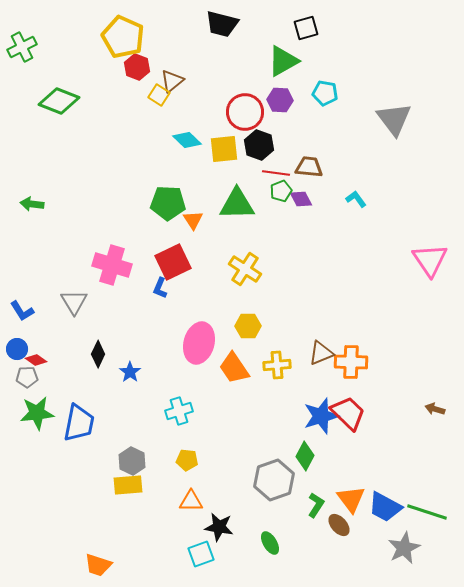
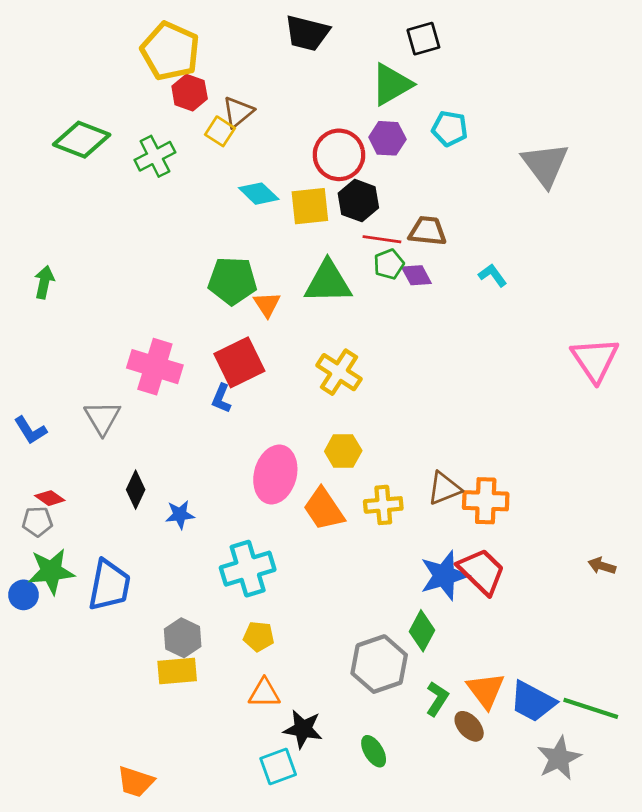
green cross: (22, 47) -> (155, 156), moved
green arrow: (32, 204) -> (44, 282), turned 95
blue circle: (17, 349) -> (24, 595), moved
blue star: (130, 372) -> (180, 515), turned 30
cyan cross: (179, 411) -> (248, 569), size x1.4

